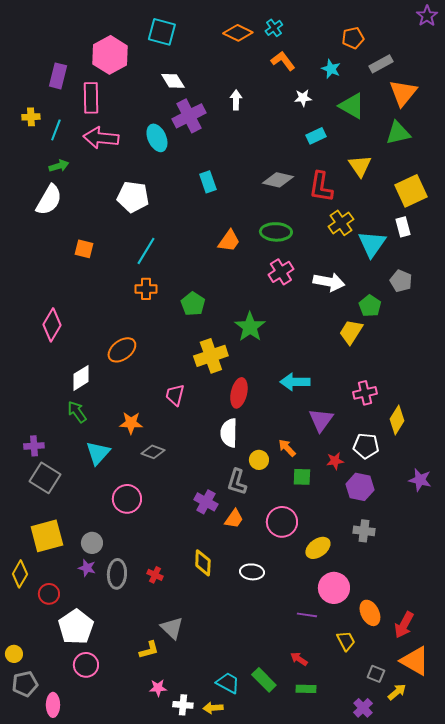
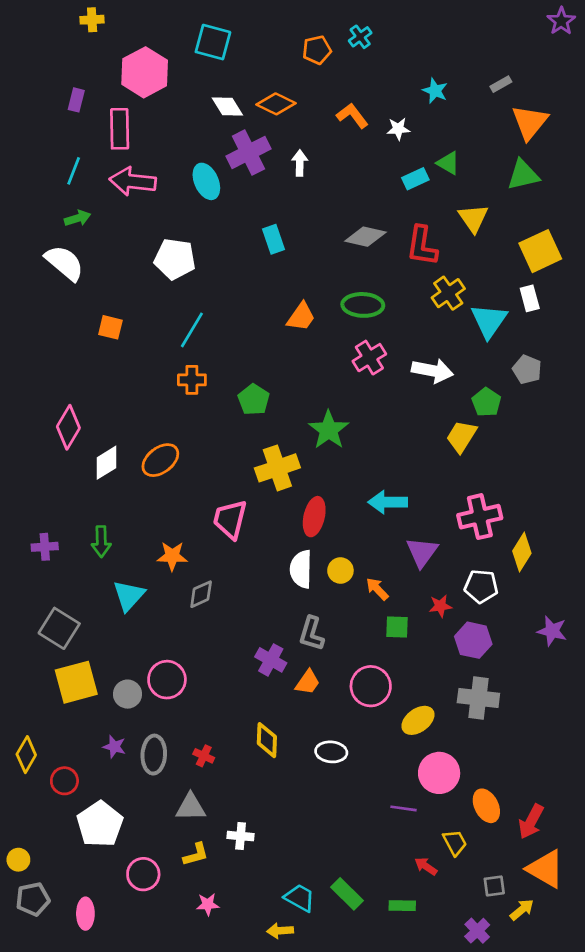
orange diamond: (238, 33) -> (276, 104), moved
orange pentagon: (353, 38) -> (317, 50), moved
orange L-shape: (283, 61) -> (352, 116), moved
gray rectangle: (381, 64) -> (501, 84), size x0.7
purple rectangle: (58, 76) -> (76, 100), size x0.7
white arrow: (236, 100) -> (300, 163), moved
green triangle: (352, 106) -> (448, 163), moved, size x0.7
yellow cross: (31, 117) -> (92, 20), moved
white semicircle: (49, 200) -> (64, 263), turned -80
white diamond: (81, 378) -> (106, 463), moved
pink cross: (365, 393) -> (480, 517), size x1.4
pink trapezoid: (175, 395) -> (230, 519), size x1.4
green arrow: (77, 412) -> (101, 542), turned -145
purple cross: (34, 446) -> (45, 547), moved
gray diamond: (153, 452) -> (201, 594), turned -45
yellow circle: (259, 460) -> (340, 570), moved
pink circle: (127, 499) -> (167, 680), moved
gray cross: (364, 531) -> (478, 698), size x1.4
yellow square: (47, 536) -> (76, 682), moved
gray circle: (92, 543) -> (128, 694), moved
gray triangle: (172, 628) -> (191, 807), moved, turned -45
red arrow: (299, 659) -> (426, 866), moved
pink circle: (86, 665) -> (143, 874), moved
gray square: (376, 674) -> (494, 886), turned -30
pink ellipse: (53, 705) -> (85, 914), moved
white cross: (183, 705) -> (241, 836), moved

